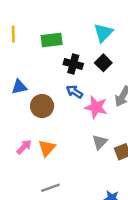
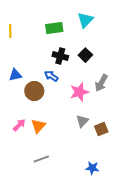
cyan triangle: (103, 33) -> (85, 20), moved
green rectangle: (52, 40) -> (54, 28), moved
blue arrow: (74, 92) -> (51, 76), moved
pink star: (96, 107) -> (79, 92), turned -30

